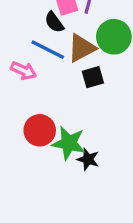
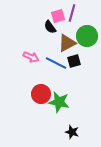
blue line: (48, 50) -> (56, 63), moved
black star: (88, 159) -> (72, 132), moved

